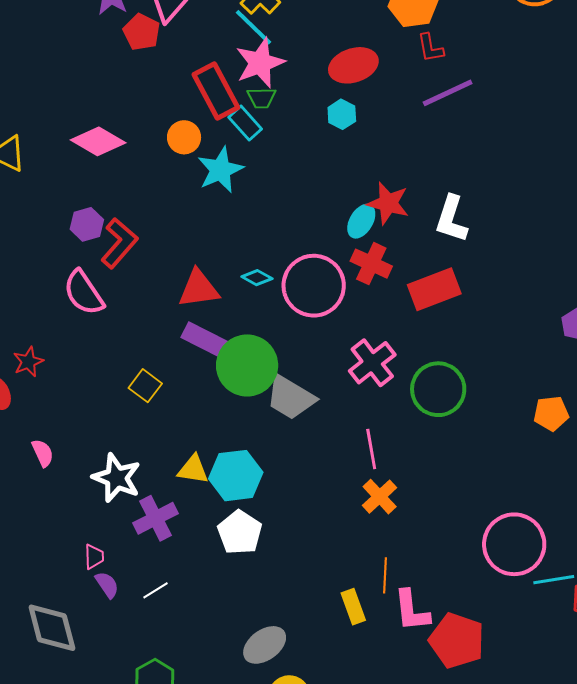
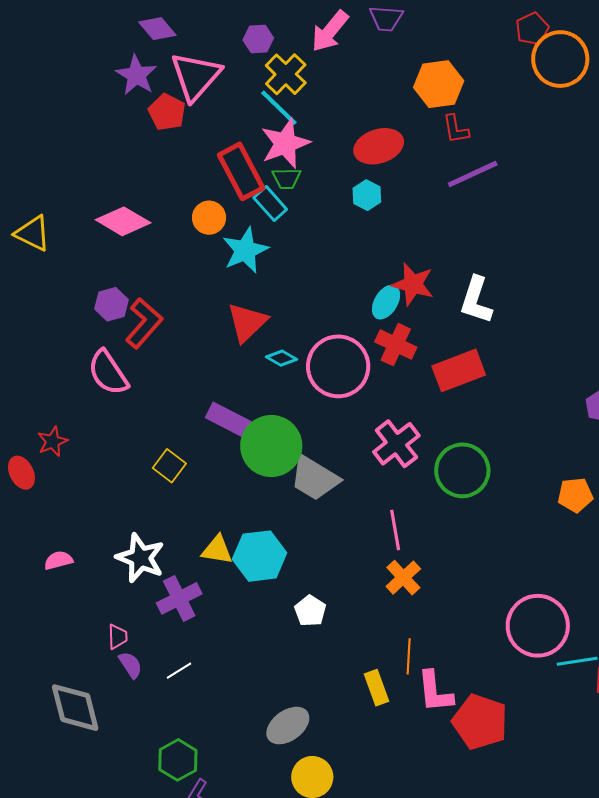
red triangle: (199, 289) -> (247, 322), moved, turned -36
pink semicircle: (43, 453) -> (58, 560), moved, turned -80
white pentagon: (240, 532) -> (310, 611), moved, size x0.7

